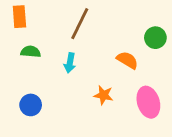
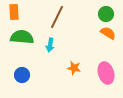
green circle: (155, 38) -> (106, 14), moved
green semicircle: (31, 52) -> (22, 37), size x1.6
orange semicircle: (127, 60) -> (108, 33), moved

